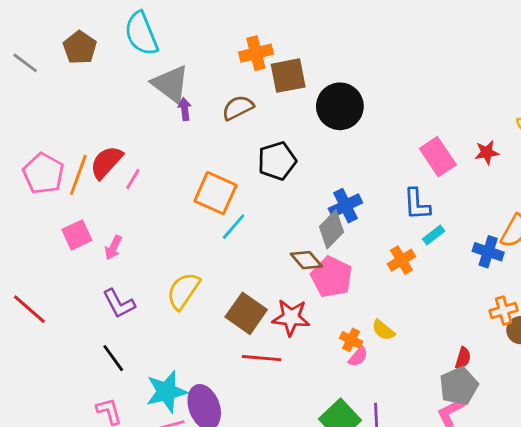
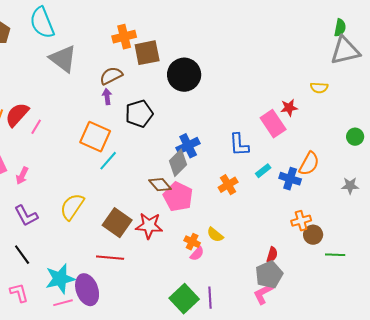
purple arrow: (185, 109) -> (107, 97), moved
pink rectangle: (438, 157) -> (273, 124), moved
cyan rectangle: (434, 235) -> (263, 171), moved
red line: (262, 358) -> (110, 258), moved

